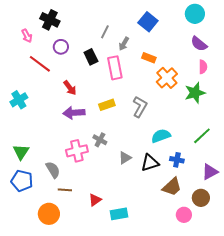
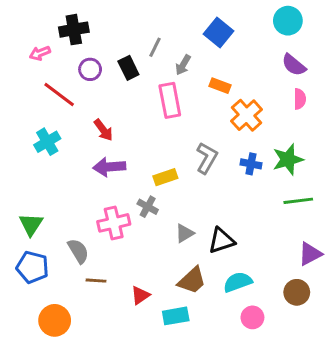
black cross: (50, 20) -> (74, 30), turned -36
pink arrow: (27, 36) -> (40, 53), turned 96
black rectangle: (91, 57) -> (128, 68), moved
green star: (195, 93) -> (288, 159), moved
cyan cross: (19, 100) -> (47, 142), moved
yellow rectangle: (107, 105) -> (165, 177), moved
cyan semicircle: (161, 136) -> (238, 282), moved
green line: (202, 136) -> (298, 201), turned 36
blue cross: (177, 160) -> (251, 164), moved
brown trapezoid: (172, 187) -> (192, 281), moved
orange circle: (49, 214) -> (55, 320), moved
pink circle: (184, 215) -> (252, 317), moved

